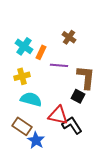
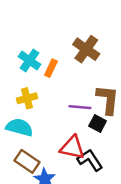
brown cross: (69, 37) -> (86, 49), size x1.5
purple line: (59, 65) -> (80, 107), moved
cyan semicircle: (31, 99) -> (19, 127), moved

